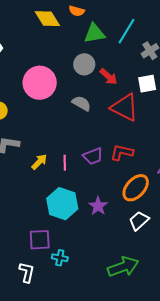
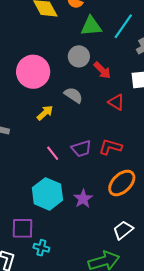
red triangle: (125, 107) -> (116, 102), size x0.6
yellow arrow: (39, 162) -> (45, 113), moved
pink line: (65, 163) -> (53, 153), turned -42
white trapezoid: (139, 221) -> (123, 230), moved

